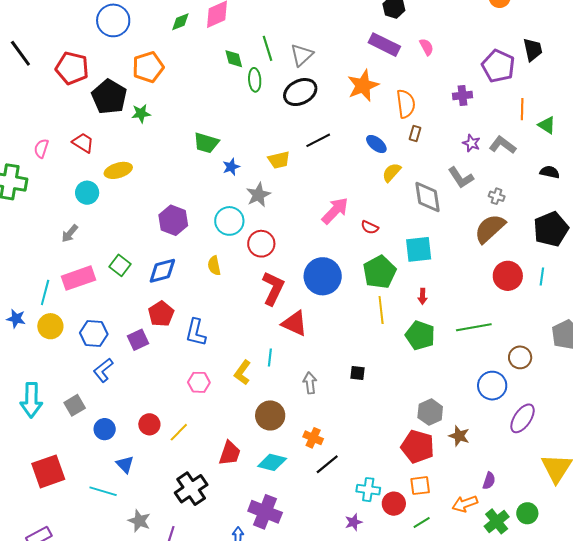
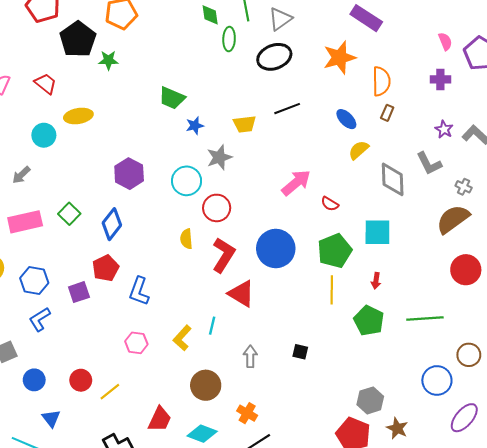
pink semicircle: (427, 47) -> (445, 41), moved
yellow semicircle: (214, 266) -> (186, 239), moved
blue diamond: (162, 271) -> (112, 224), turned -44

